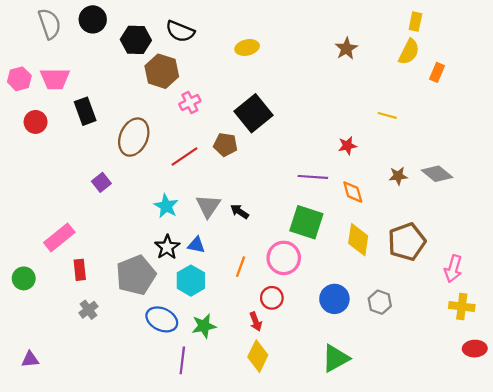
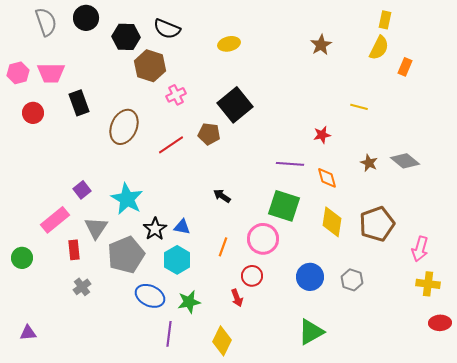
brown star: (398, 176) -> (369, 163), turned 30
purple square: (101, 182) -> (82, 190), moved
cyan star: (166, 206) -> (127, 199), moved, size x1.4
gray triangle: (208, 206) -> (96, 228), moved
yellow diamond: (258, 356) -> (222, 341), moved

